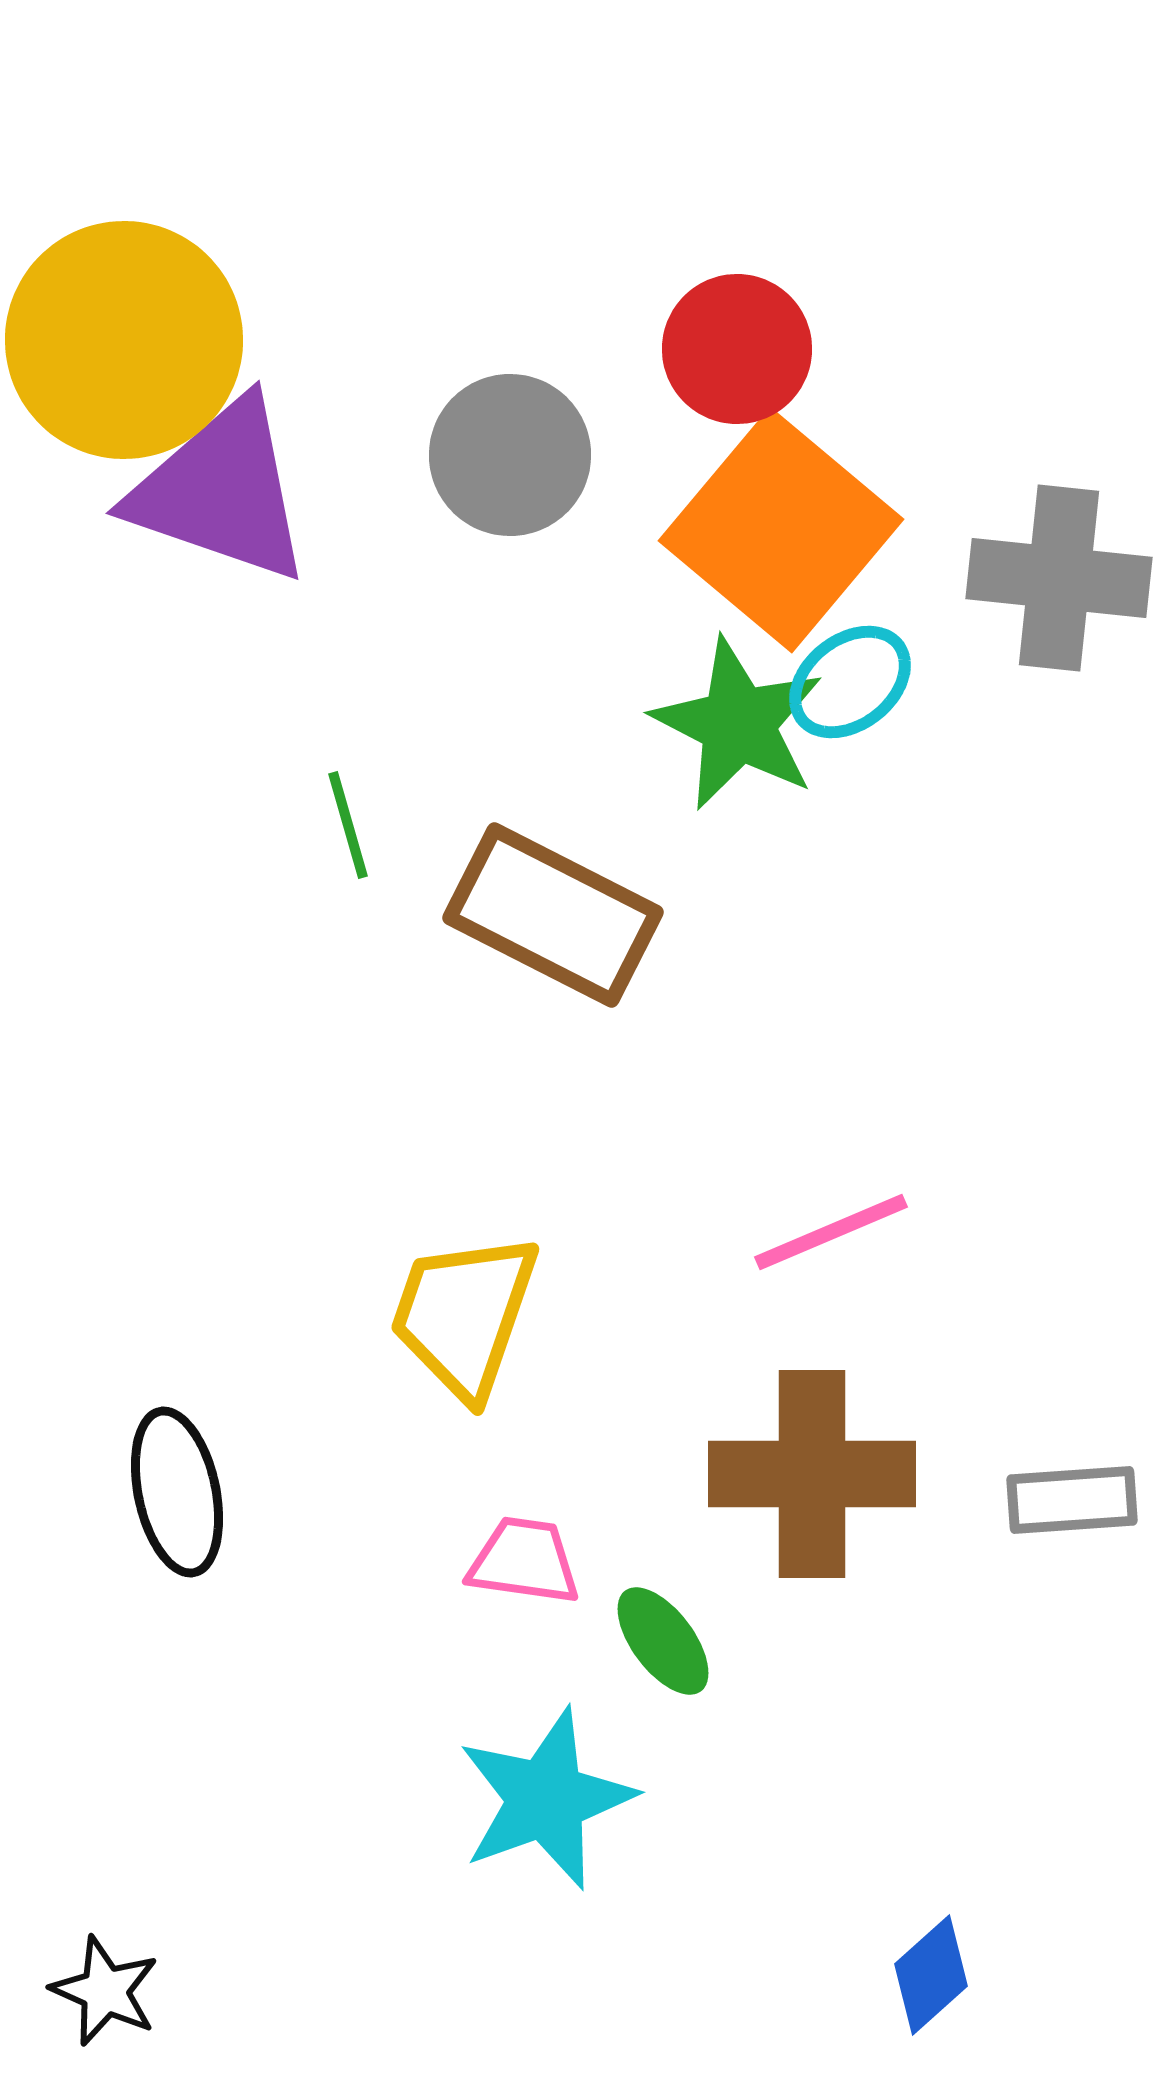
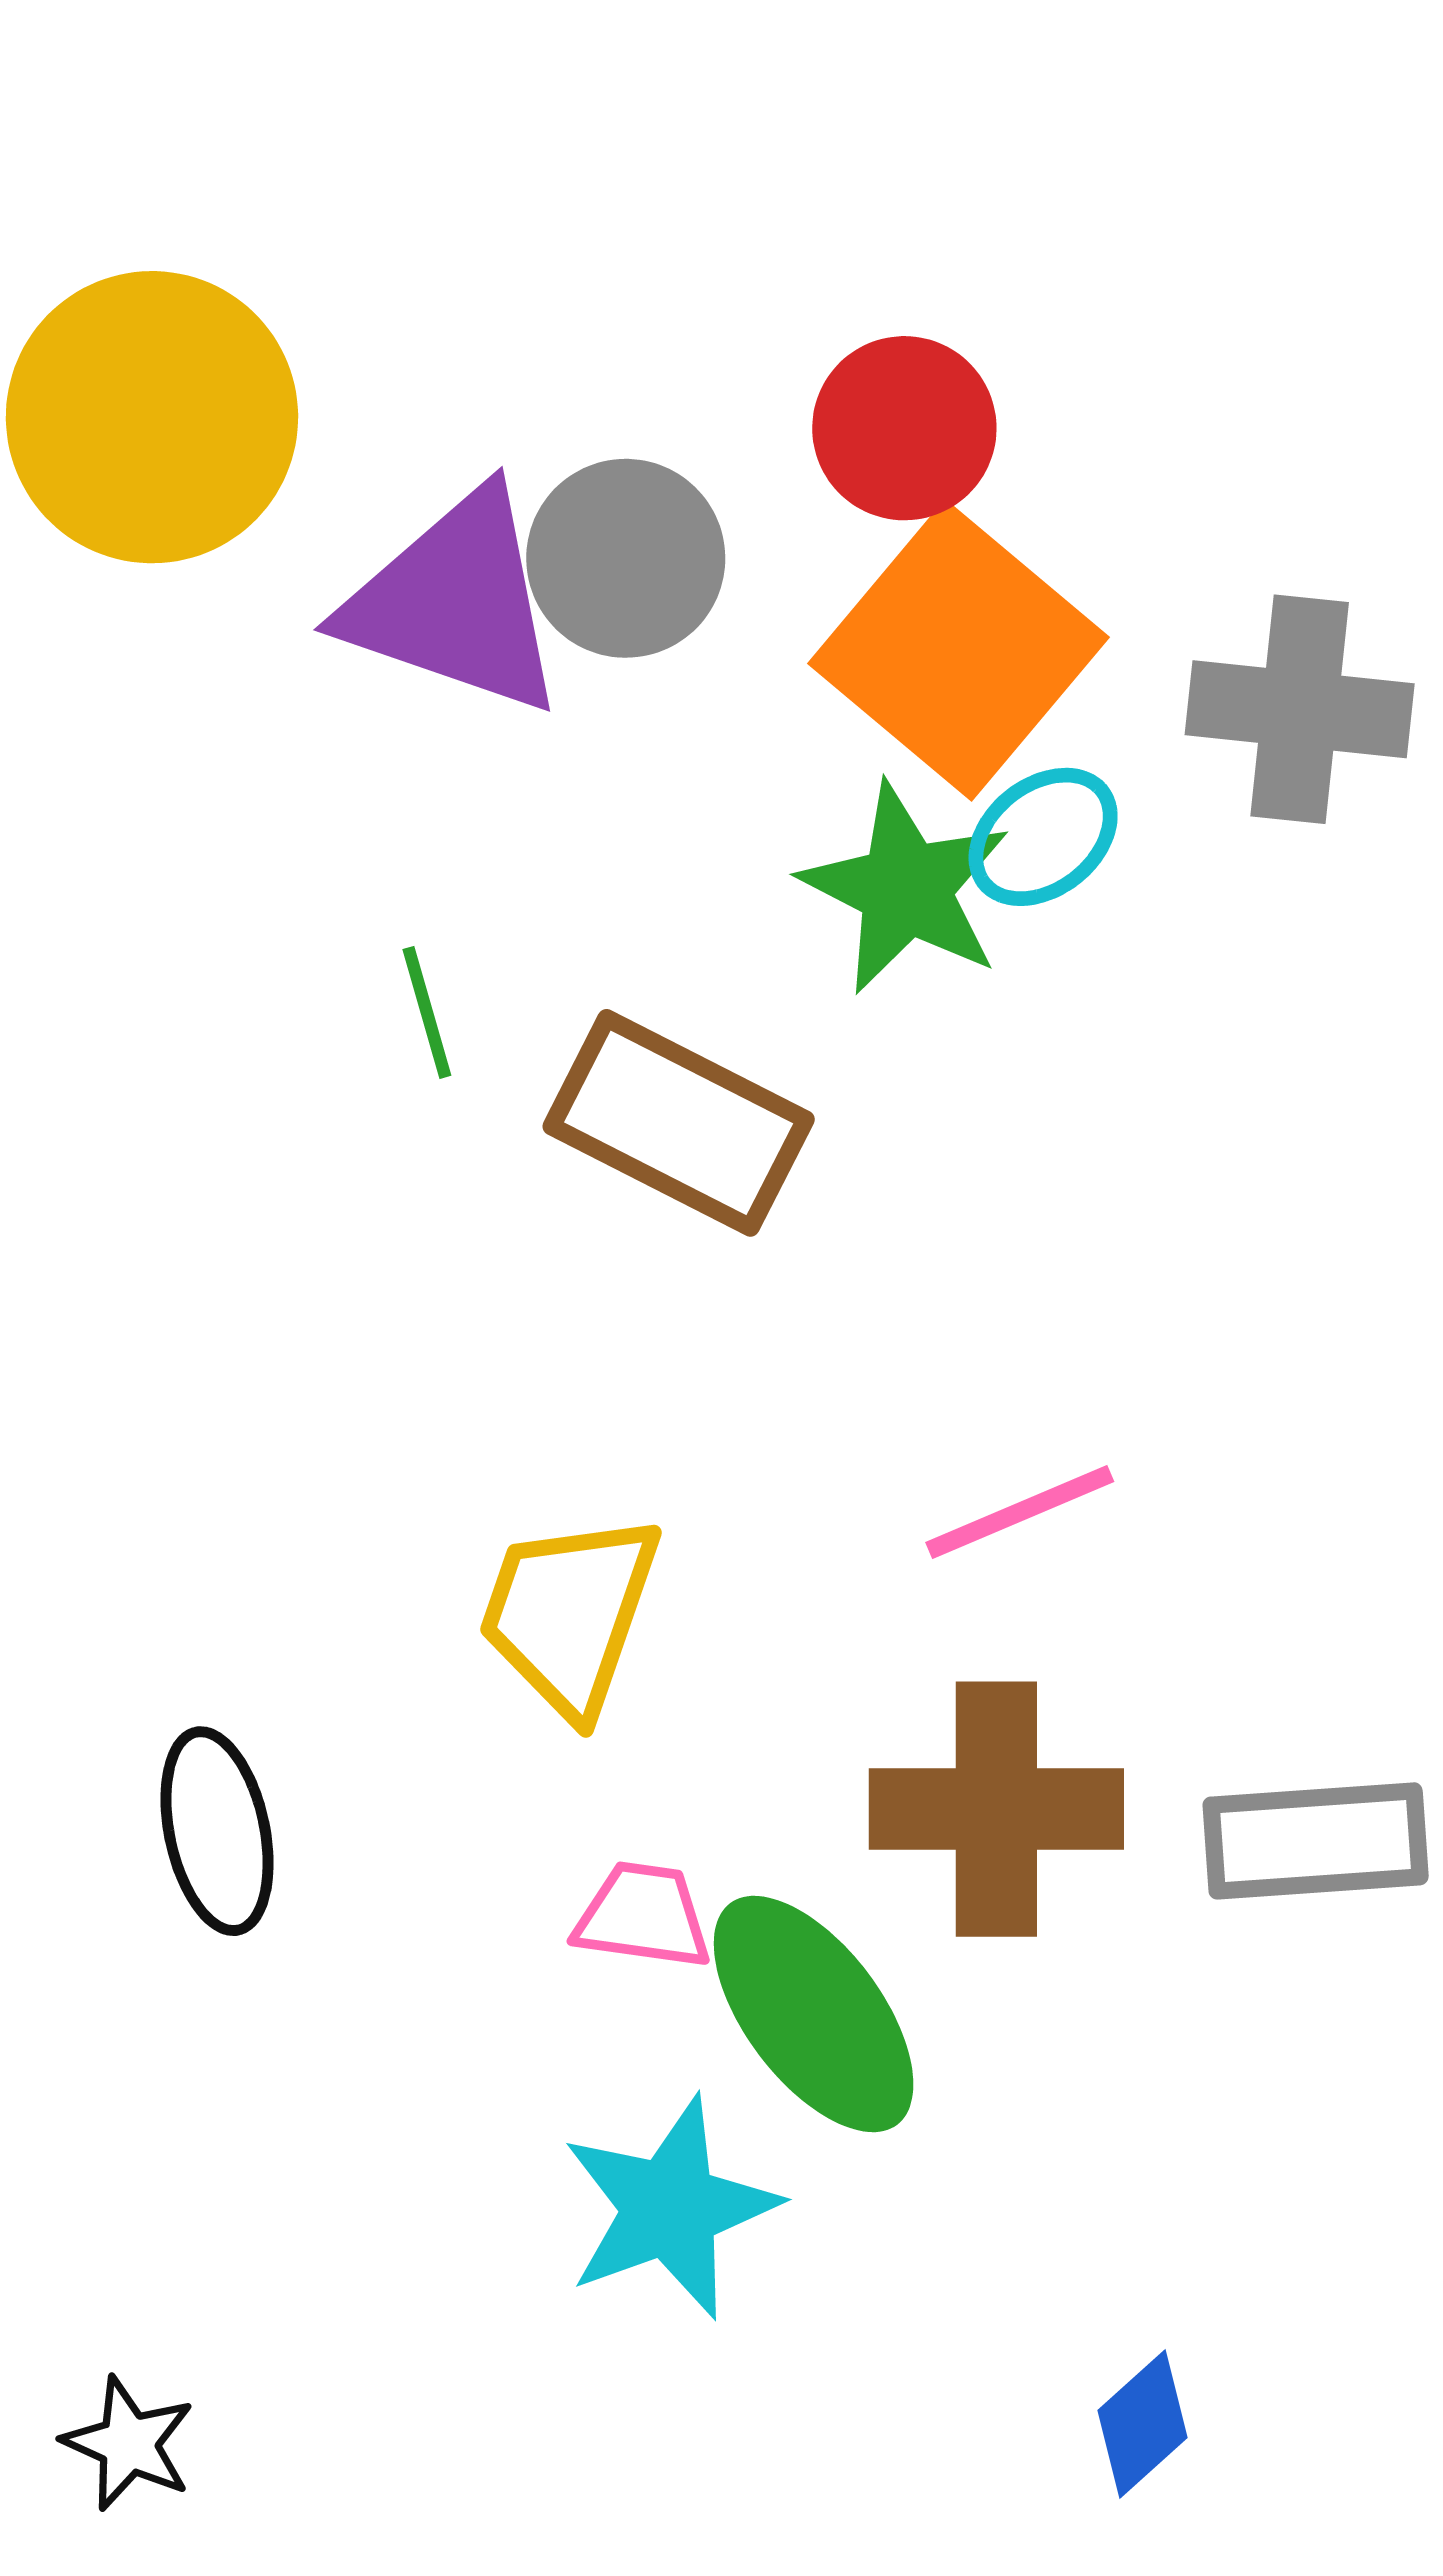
purple triangle: (221, 491) -> (455, 602), moved
gray rectangle: (1072, 1500) -> (1316, 1841), size x1.4
green ellipse: (663, 1641) -> (814, 2014), size x1.8

